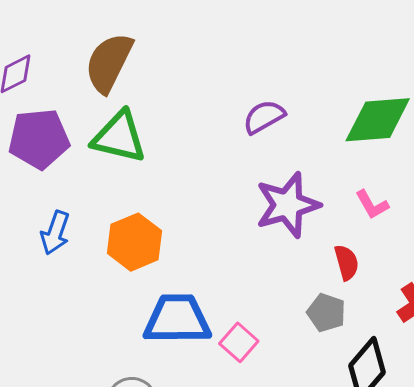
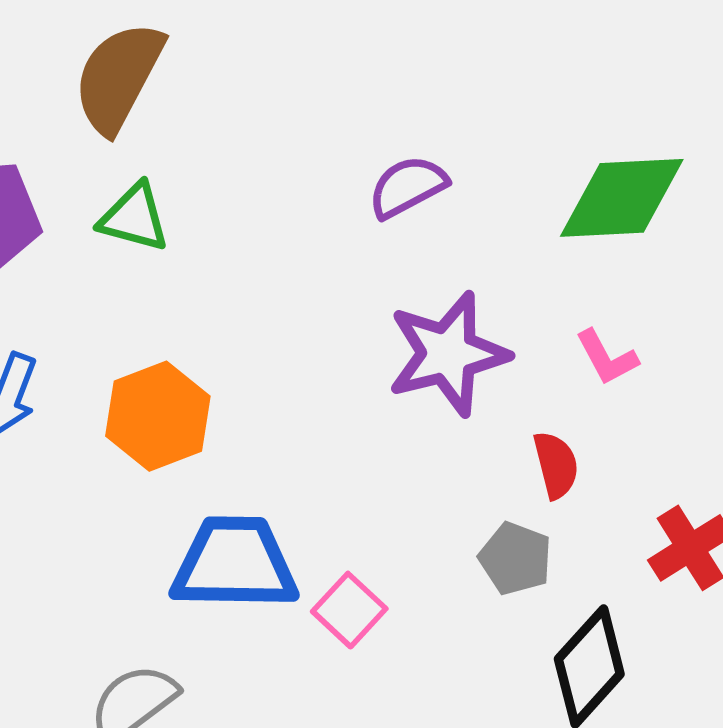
green triangle: (119, 137) -> (134, 218), size x0.7

